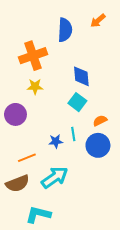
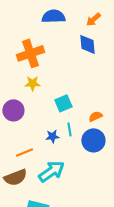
blue semicircle: (65, 30) -> (53, 16), moved, turned -95
blue diamond: (81, 76) -> (87, 44), moved
cyan square: (77, 102) -> (63, 103), moved, turned 30

